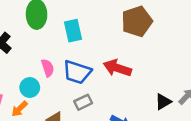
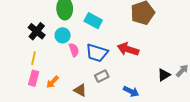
cyan rectangle: (73, 31) -> (93, 21), turned -48
cyan circle: (30, 87) -> (63, 35), moved

